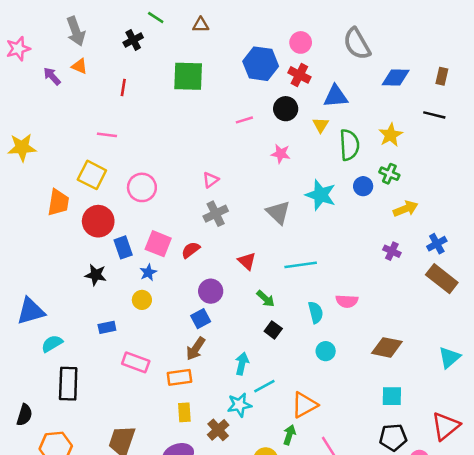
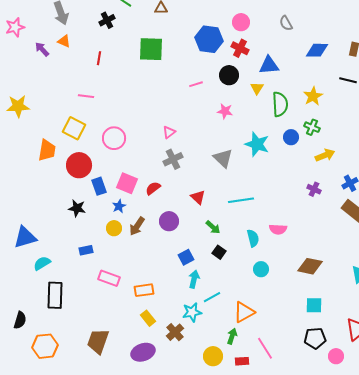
gray semicircle: (357, 44) -> (286, 23), size x0.6
blue square: (201, 319) -> (186, 257), moved
brown arrow: (196, 349) -> (137, 226), moved
yellow rectangle: (184, 412) -> (148, 318), turned -35

